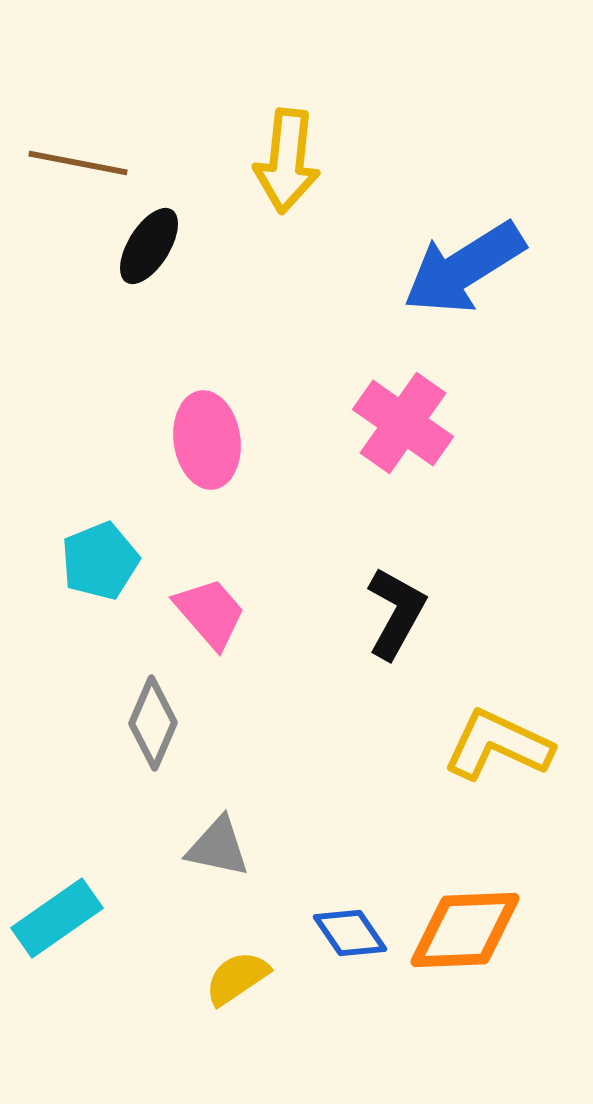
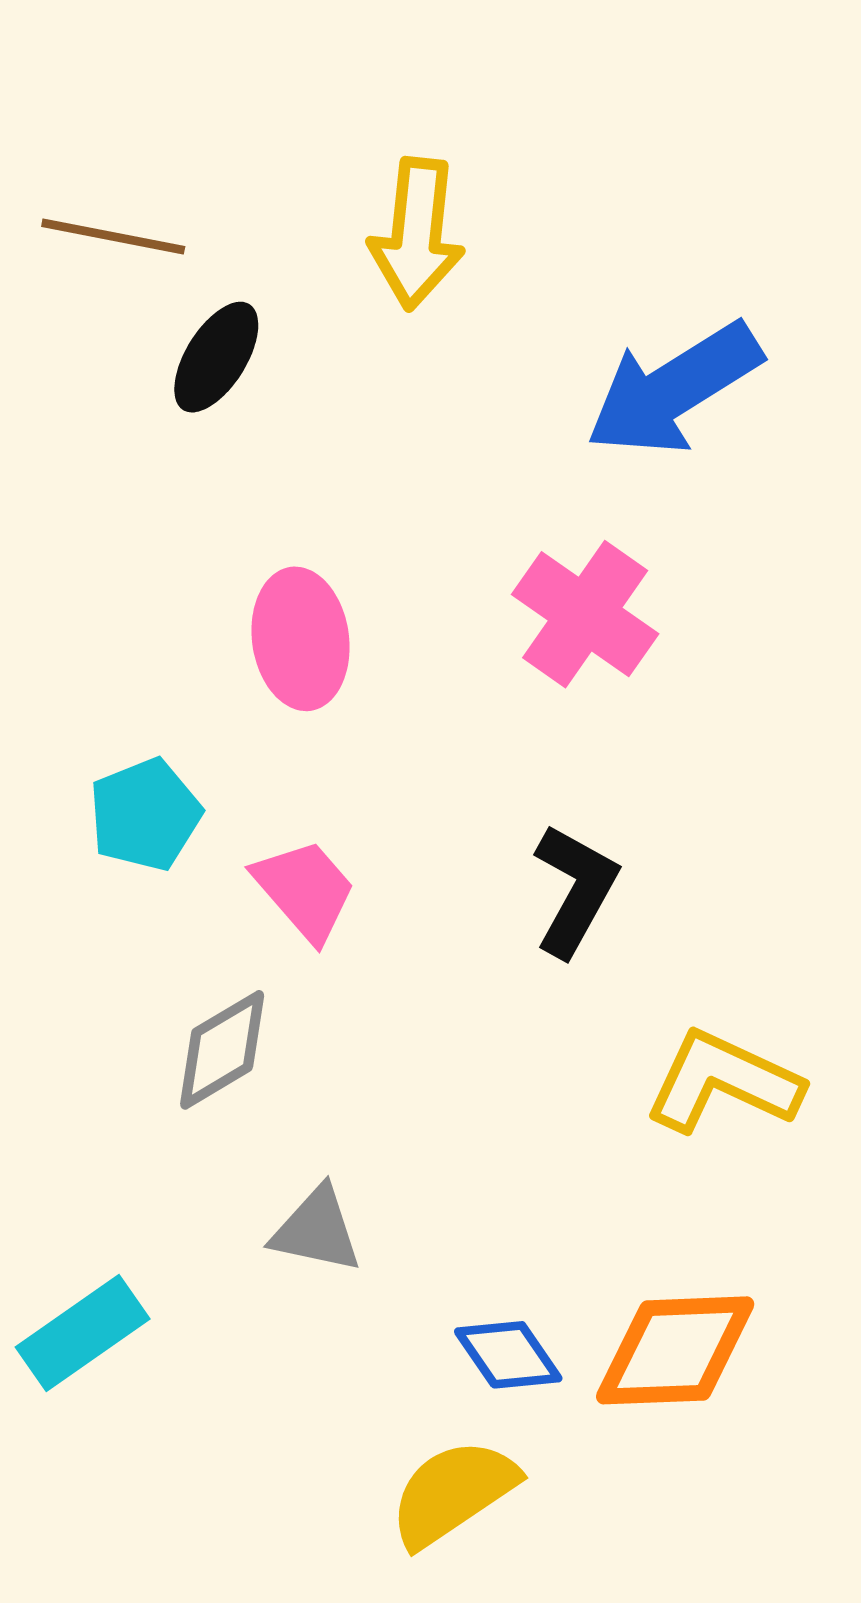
gray diamond: (153, 723) -> (222, 1050), turned 36
yellow semicircle: (237, 978) -> (453, 1493), moved, size x1.4

